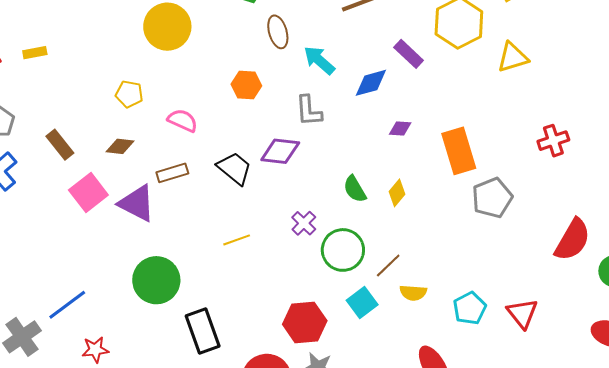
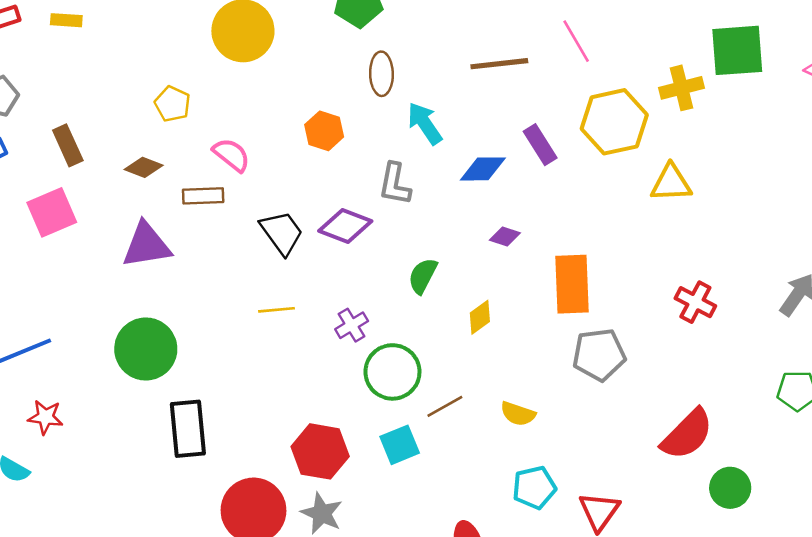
red cross: (553, 141) -> (695, 302), turned 32
brown rectangle: (172, 173) -> (203, 196), moved
green semicircle: (355, 189) -> (423, 276), moved, turned 44
pink square: (88, 192) -> (52, 212), moved
purple triangle: (137, 203) -> (146, 245), turned -51
yellow line: (237, 240) -> (277, 310), moved
yellow semicircle: (413, 293) -> (518, 414), moved

